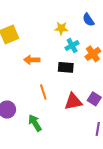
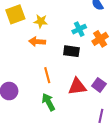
yellow star: (61, 28) -> (41, 21), moved
green arrow: (35, 123) -> (48, 102), moved

